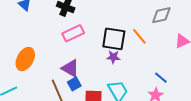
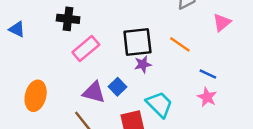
orange line: (139, 36) -> (180, 44), moved
blue square: (74, 84) -> (117, 87), moved

